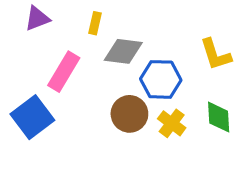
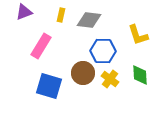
gray diamond: (123, 51) -> (89, 20), moved
blue square: (32, 117) -> (49, 86), moved, turned -36

